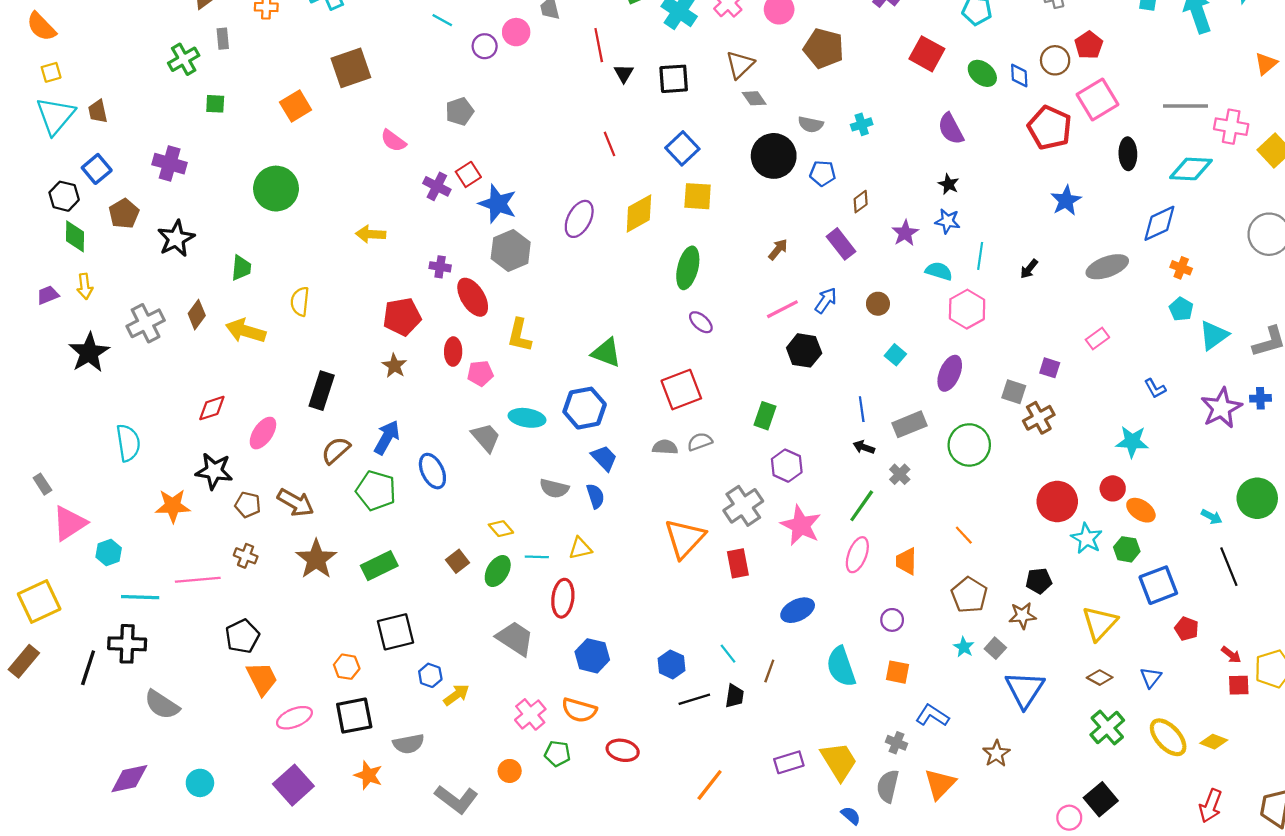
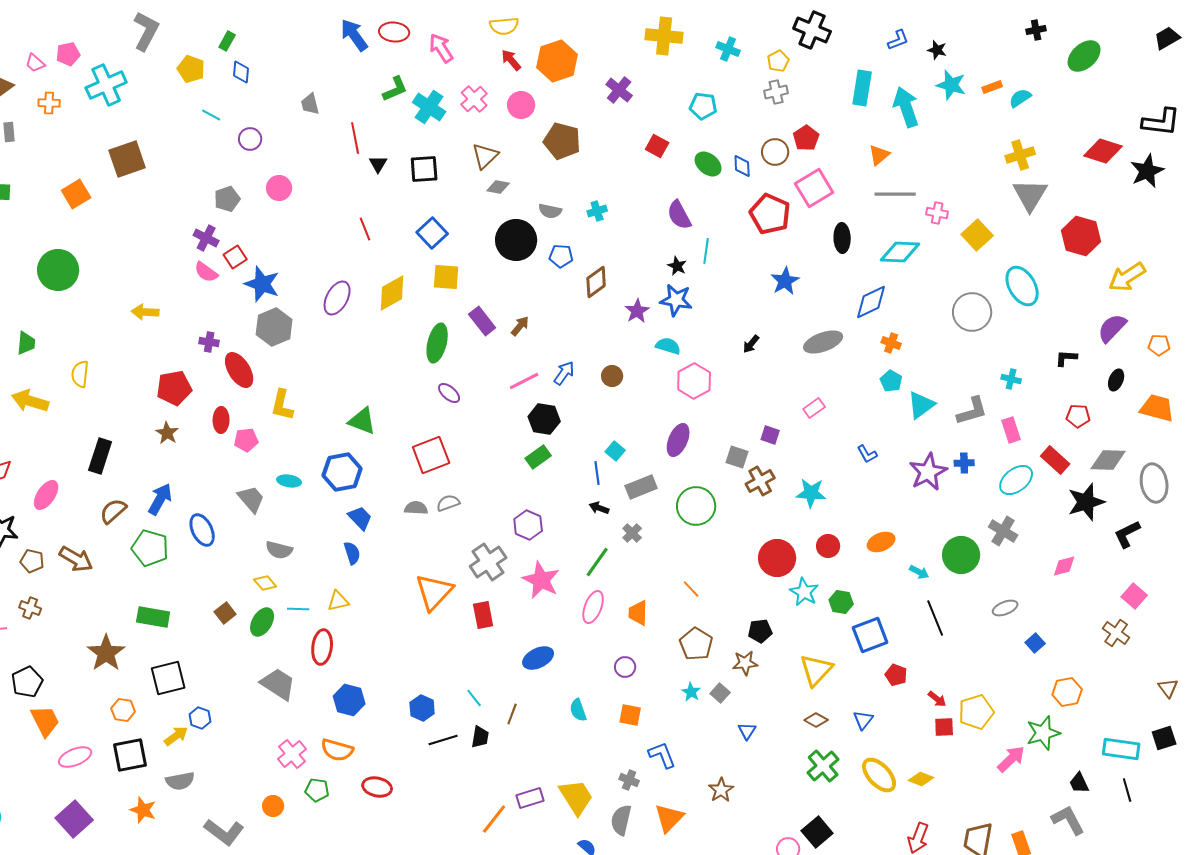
pink circle: (516, 32) -> (279, 188), moved
red square: (927, 54) -> (657, 146), size x0.7
orange triangle: (1266, 64) -> (879, 155), moved
gray diamond: (754, 98) -> (498, 187), turned -45
pink cross: (1231, 127) -> (937, 213), size x0.7
pink semicircle: (393, 141) -> (206, 272), moved
purple cross: (437, 186) -> (206, 238), moved
brown diamond: (861, 202) -> (596, 282), size x1.5
blue star: (948, 221) -> (676, 300), size x1.4
purple rectangle: (841, 244) -> (482, 321), moved
cyan line: (980, 256) -> (706, 251), moved
cyan square: (895, 355) -> (615, 451), moved
green rectangle: (765, 416) -> (538, 457), moved, turned 35
cyan ellipse: (527, 418) -> (289, 481), size x0.7
cyan star: (1132, 442) -> (811, 493), moved
gray semicircle: (554, 488) -> (279, 550), moved
orange ellipse: (1141, 510) -> (881, 542), moved, turned -56
brown star: (316, 559) -> (106, 653), moved
green rectangle: (379, 566) -> (153, 617), turned 36
cyan semicircle: (841, 667) -> (578, 710), size x0.6
blue triangle: (1025, 689) -> (747, 731), size x0.5
yellow arrow: (456, 695) -> (176, 736), moved
blue L-shape: (932, 716) -> (662, 755), turned 36
orange line: (710, 785) -> (494, 819), moved

